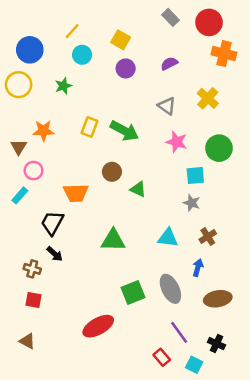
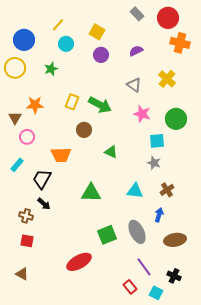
brown circle: (112, 172) -> (84, 130), moved
cyan rectangle: (20, 195) -> (17, 165), moved

